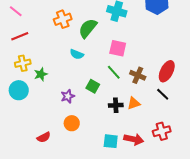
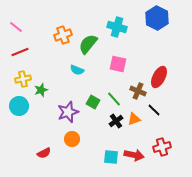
red ellipse: (167, 71) -> (159, 77), moved
green line: (114, 72) -> (114, 99), moved
black line: (163, 94) -> (154, 110), moved
purple star: (68, 96) -> (68, 112), size x1.5
black cross: (116, 105) -> (116, 121), turned -32

